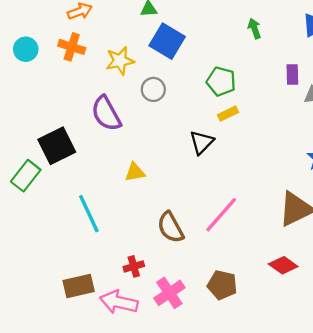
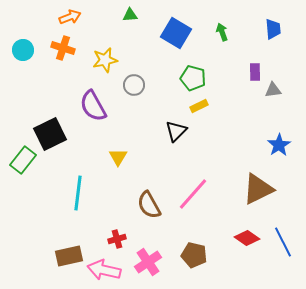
blue square: (167, 41) -> (176, 33), moved
yellow triangle: (135, 172) -> (118, 157), turned -48
cyan line: (89, 214) -> (78, 193), turned 32

